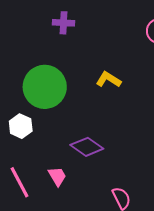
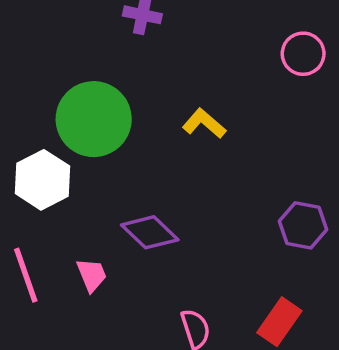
white hexagon: (21, 126) -> (42, 180), size x1.4

